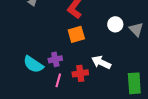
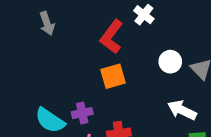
white arrow: (101, 62) -> (182, 110), moved

